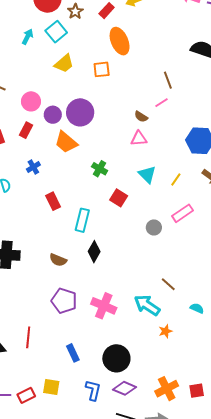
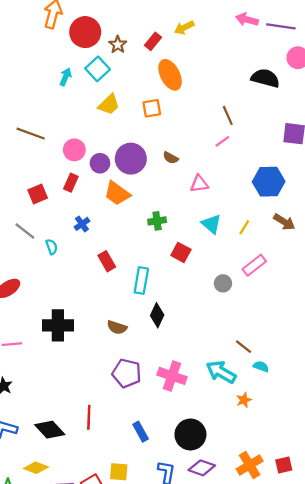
brown semicircle: (141, 117) -> (171, 158), moved
green cross: (100, 169) -> (157, 221), turned -35
cyan semicircle: (197, 308) -> (261, 367), moved

